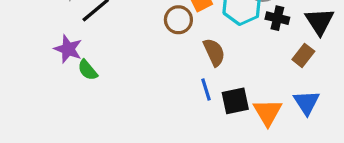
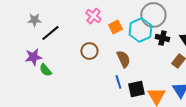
brown circle: (178, 20) -> (89, 51), moved
purple star: (68, 49) -> (33, 57), turned -30

